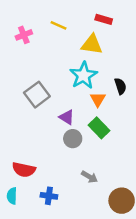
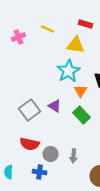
gray square: (37, 95) -> (30, 110), moved
gray circle: (73, 139) -> (51, 154), moved
red semicircle: (24, 170) -> (30, 144), moved
gray arrow: (89, 177) -> (74, 156), turned 64

